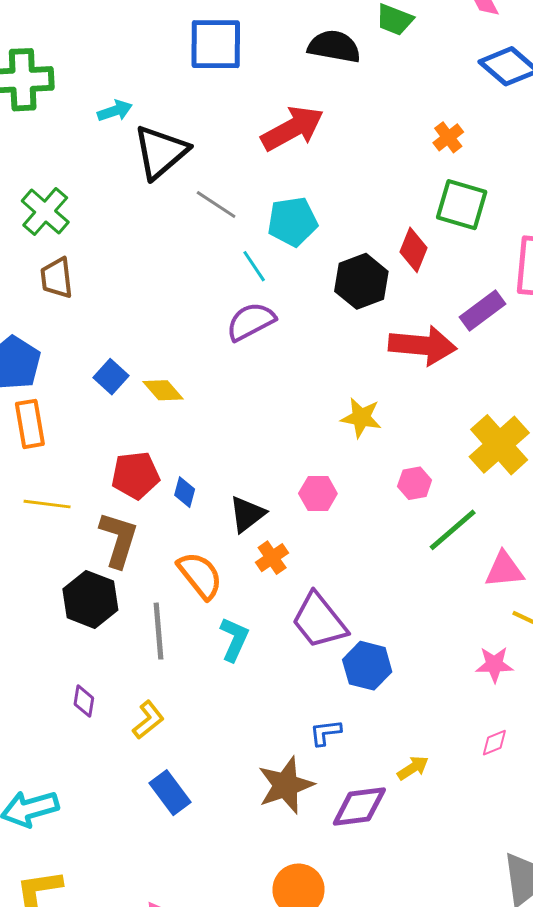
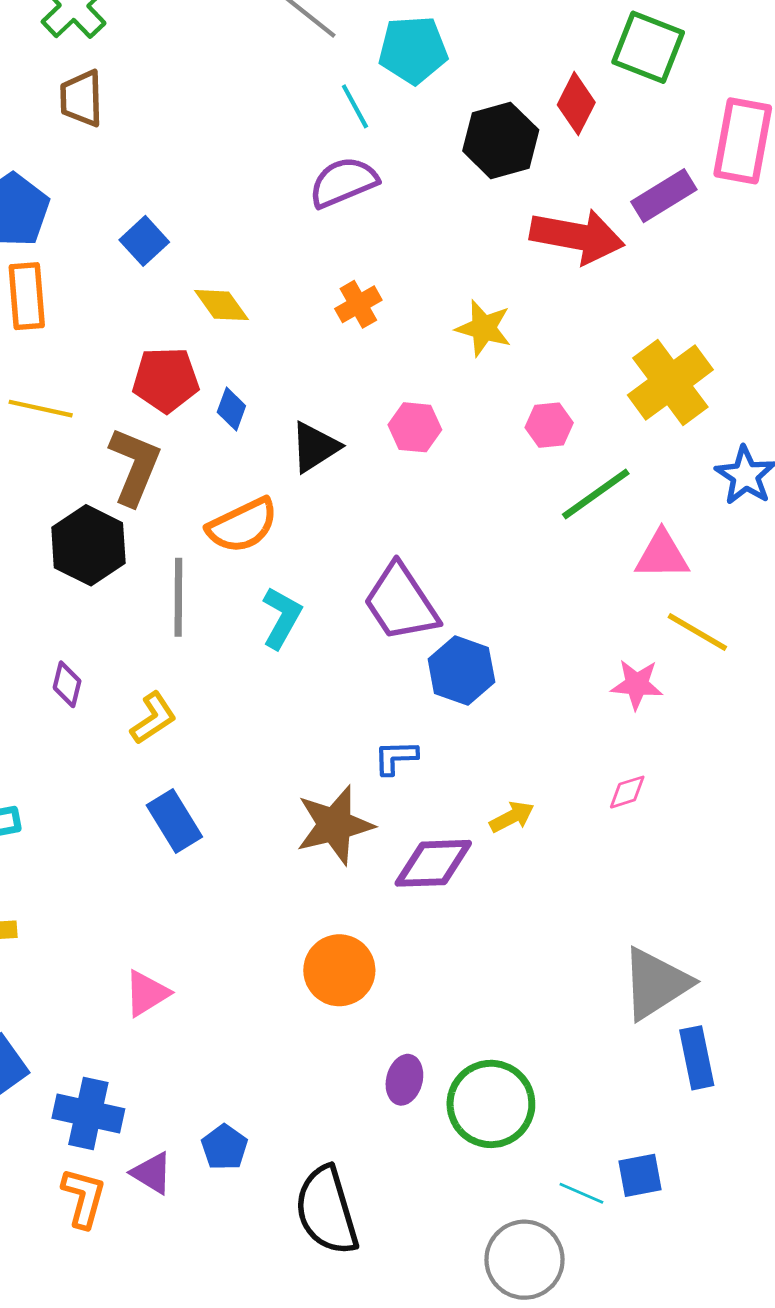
yellow diamond: (163, 390) -> (222, 305), moved
orange cross: (272, 558) -> (358, 304), moved
orange semicircle: (200, 575) -> (242, 525), turned 98

